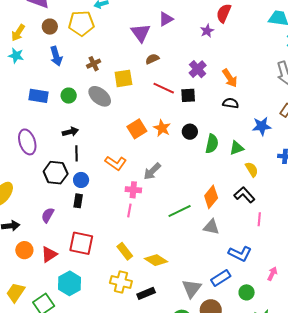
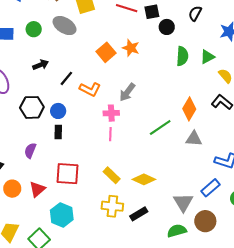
black semicircle: (231, 103) -> (195, 13), turned -63
black circle: (190, 132) -> (167, 27), moved
black line: (76, 153) -> (66, 78), moved, turned 49

